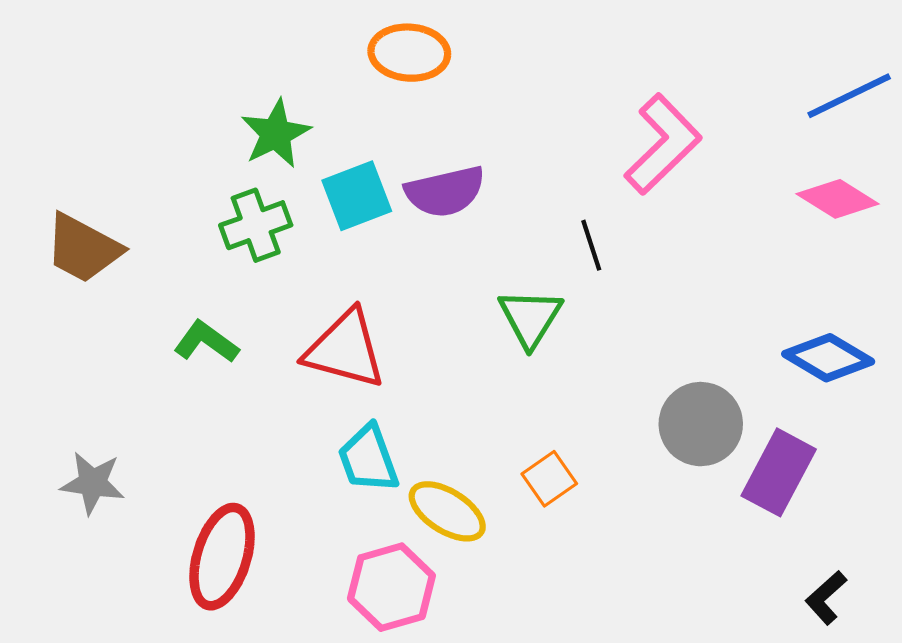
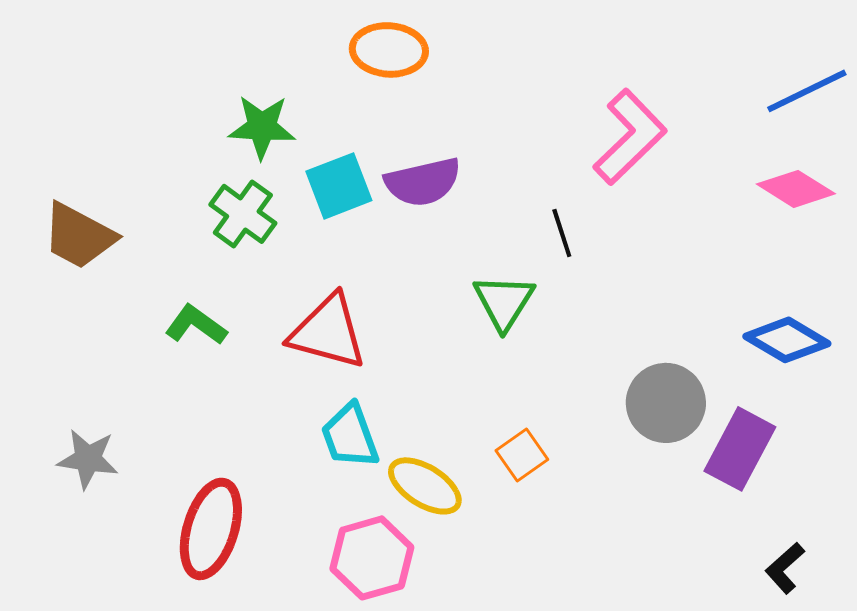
green star: (276, 134) -> (262, 127), turned 30
green cross: (256, 225) -> (243, 214), turned -34

